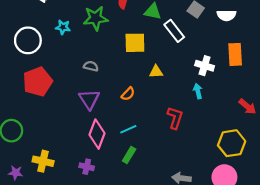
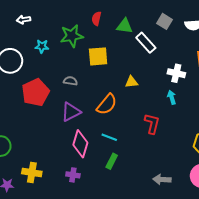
yellow square: (135, 43) -> (98, 56), moved
red pentagon: (38, 82) -> (36, 92), moved
orange semicircle: (128, 94) -> (107, 104), size x1.6
purple triangle: (89, 99) -> (71, 112), turned 40
cyan line: (128, 129) -> (109, 137), turned 49

